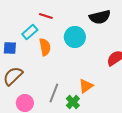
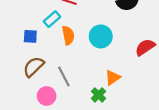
cyan circle: (75, 37) -> (101, 36), moved
gray line: (54, 93) -> (64, 76), moved, turned -48

